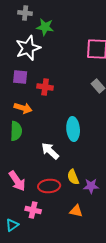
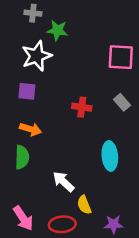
red cross: (45, 87) -> (82, 107), moved
cyan ellipse: (73, 129) -> (110, 156), moved
yellow semicircle: (73, 177) -> (84, 205), moved

